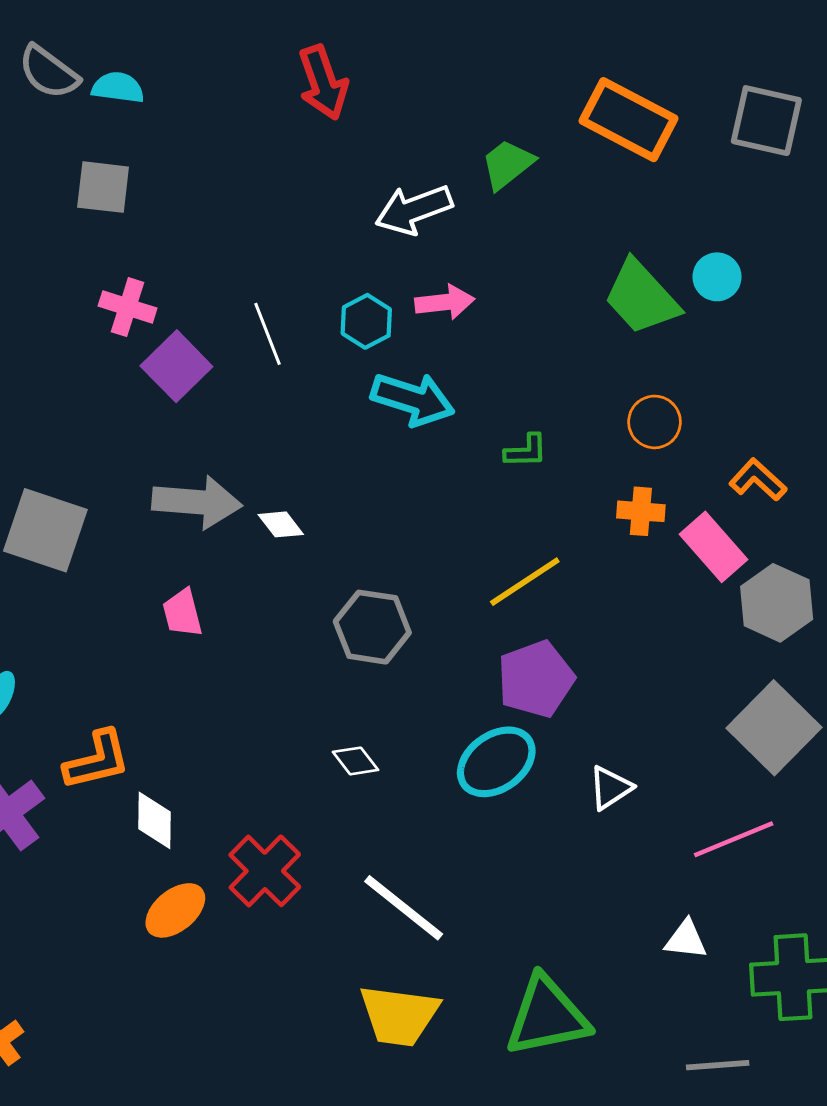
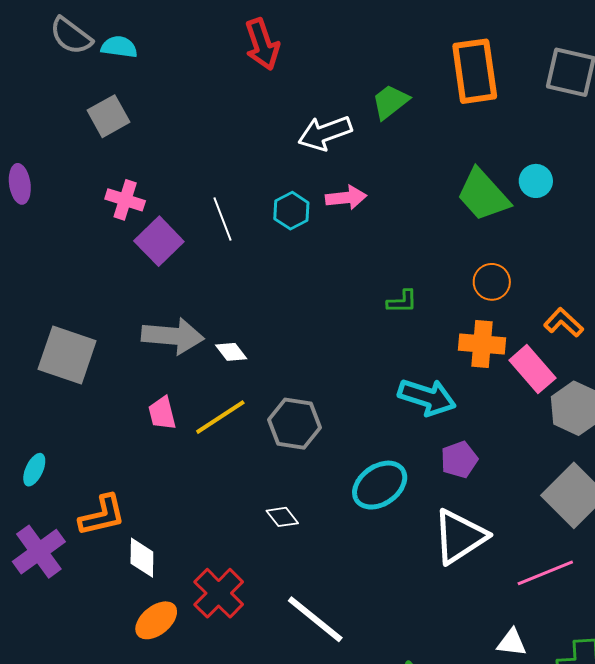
orange rectangle: (628, 120) -> (475, 71), turned 54
gray square: (103, 187) -> (109, 116), turned -36
cyan arrow: (413, 399) -> (427, 397), moved
orange cross: (641, 511) -> (482, 344), size x1.4
yellow line: (525, 582) -> (220, 417), moved
purple pentagon: (536, 679) -> (459, 460), moved, size x0.7
cyan ellipse: (496, 762) -> (380, 485), moved
white triangle: (610, 788) -> (460, 537), size x1.8

